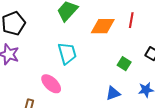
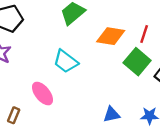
cyan trapezoid: (67, 53) -> (66, 61), turned 135
green square: (124, 64) -> (137, 62), moved, size x1.6

